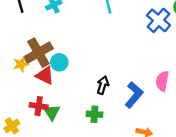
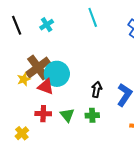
cyan circle: (59, 62) -> (57, 74), size x1.6
green triangle: (52, 112) -> (67, 115), moved

